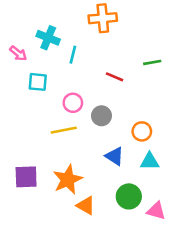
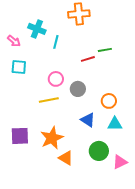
green line: (152, 62) -> (105, 50), moved
red line: (114, 77) -> (88, 59), turned -40
cyan square: (38, 82) -> (19, 67), moved
pink triangle: (156, 211) -> (120, 162), turned -42

